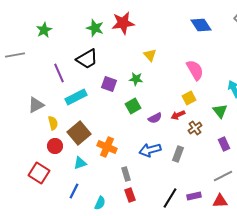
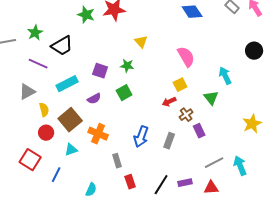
green star: (44, 30) -> (35, 33), moved
black trapezoid: (87, 59) -> (62, 46), moved
purple line: (59, 73) -> (38, 64), moved, turned -42
purple semicircle: (155, 118) -> (94, 99), moved
purple rectangle: (224, 144) -> (199, 131), moved
blue arrow: (150, 150) -> (141, 137), turned -55
blue line: (74, 191) -> (56, 175), moved
red rectangle: (130, 195) -> (130, 182), moved

